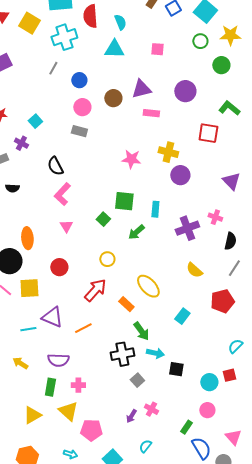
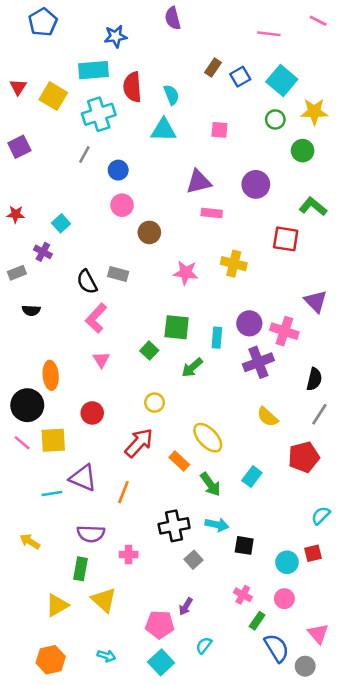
brown circle: (113, 98) -> (149, 232), moved
gray rectangle: (79, 131) -> (118, 274), moved
purple circle: (180, 175) -> (249, 323), moved
pink cross: (215, 217) -> (284, 331), moved, size x1.5
orange line: (83, 328) -> (123, 492), turned -42
green arrow: (141, 331) -> (210, 484), moved
yellow arrow: (20, 363) -> (30, 542), moved
pink cross: (78, 385) -> (129, 554), moved
pink cross: (151, 409) -> (243, 595), moved
pink pentagon: (91, 430) -> (160, 625), moved

